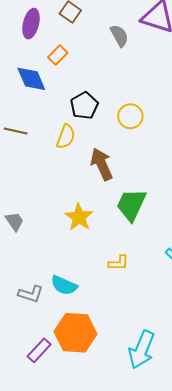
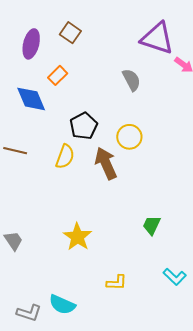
gray semicircle: (119, 36) -> (131, 80), moved
brown arrow: (102, 164) -> (106, 163), moved
green trapezoid: (131, 205) -> (152, 225), moved, size x0.6

